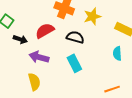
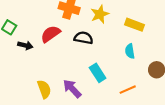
purple arrow: (39, 57) -> (72, 89), moved, turned 36
cyan rectangle: (74, 63) -> (98, 73), moved

